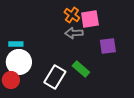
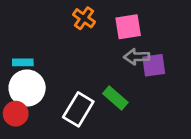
orange cross: (72, 15) -> (84, 18), moved
gray arrow: (74, 33) -> (137, 57), moved

